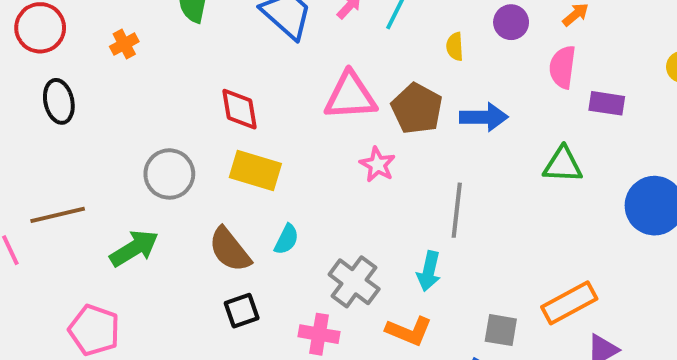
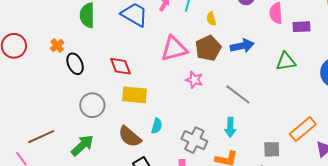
yellow semicircle: (455, 47) -> (211, 19), moved
black ellipse: (59, 101) -> (75, 64), moved
brown pentagon: (417, 109) -> (208, 48), turned 30
gray line: (457, 210) -> (238, 94), turned -48

